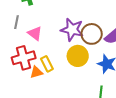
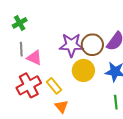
gray line: (17, 22) -> (21, 49), moved
orange triangle: (36, 72) -> (61, 106), moved, turned -40

